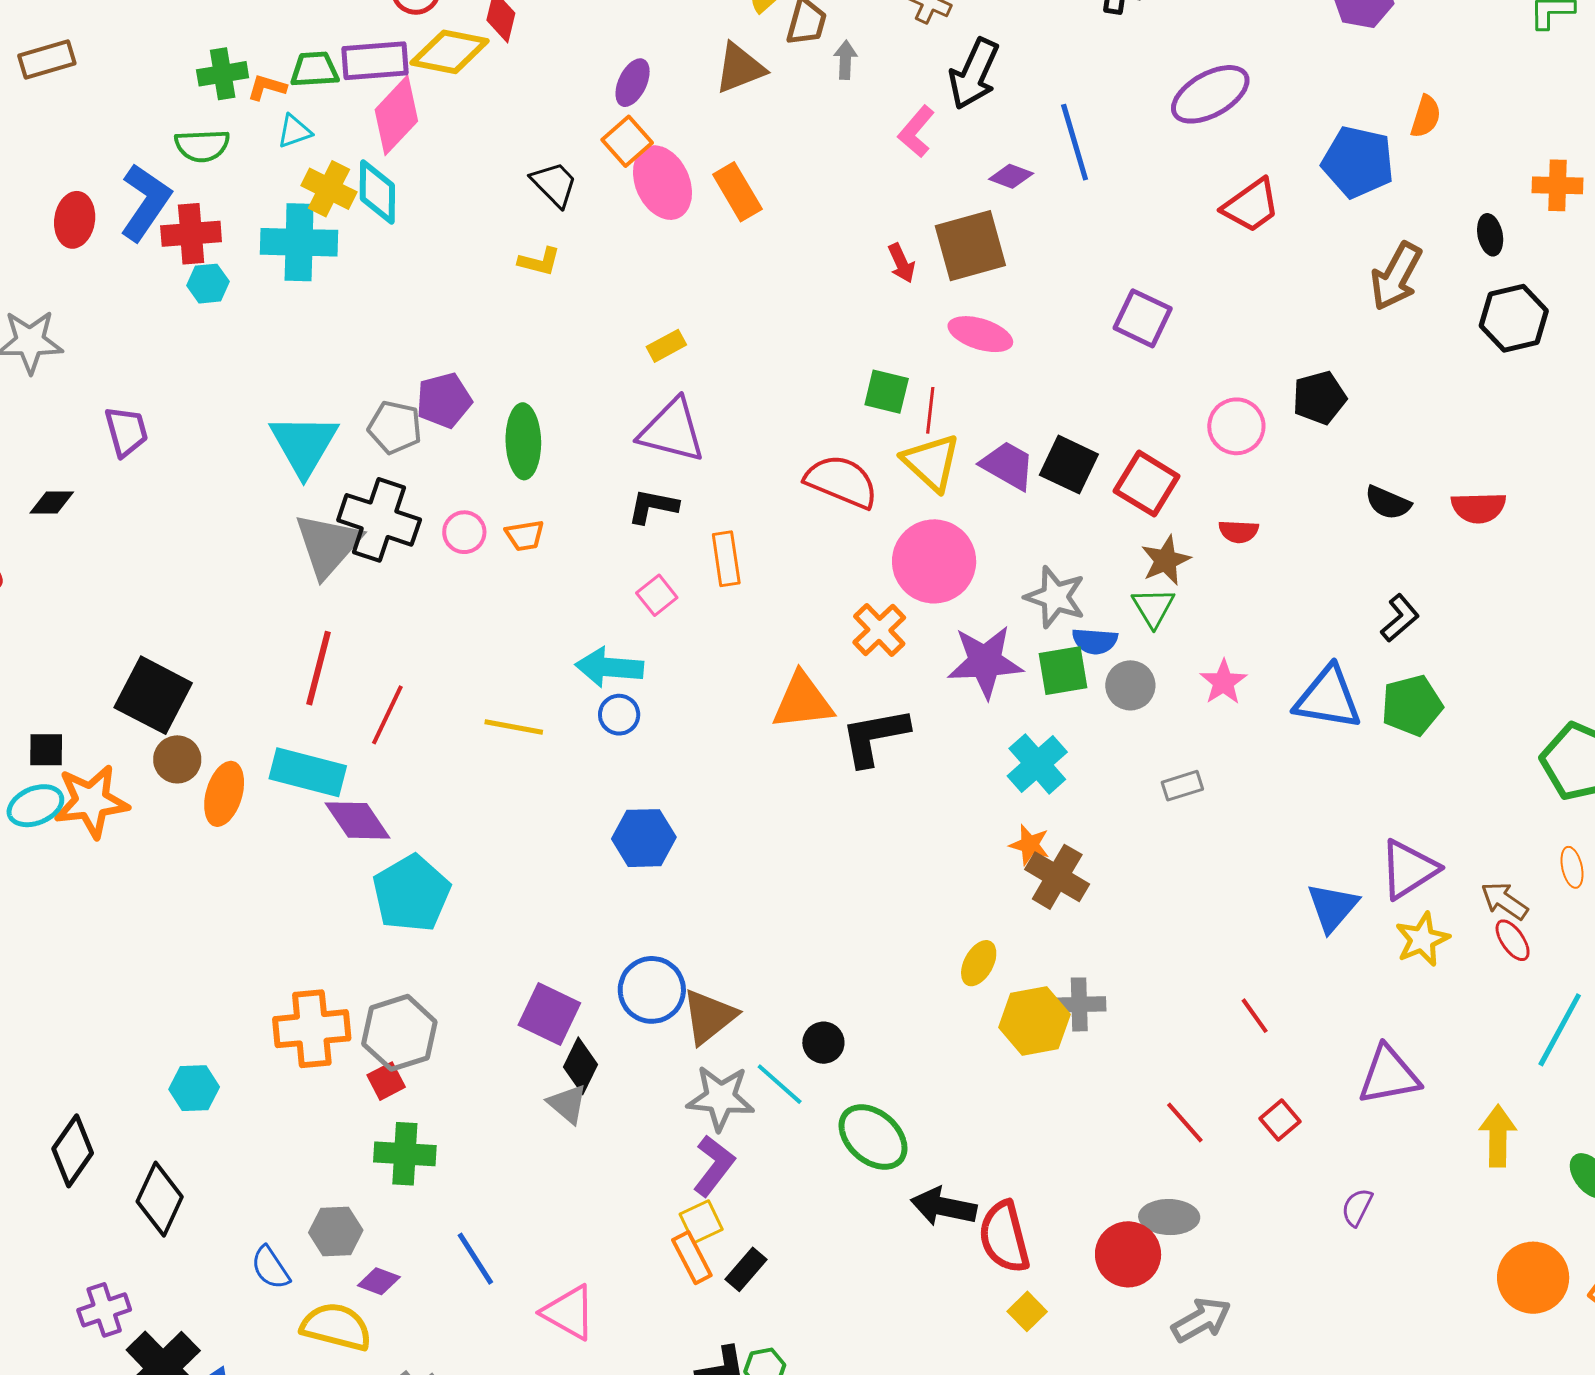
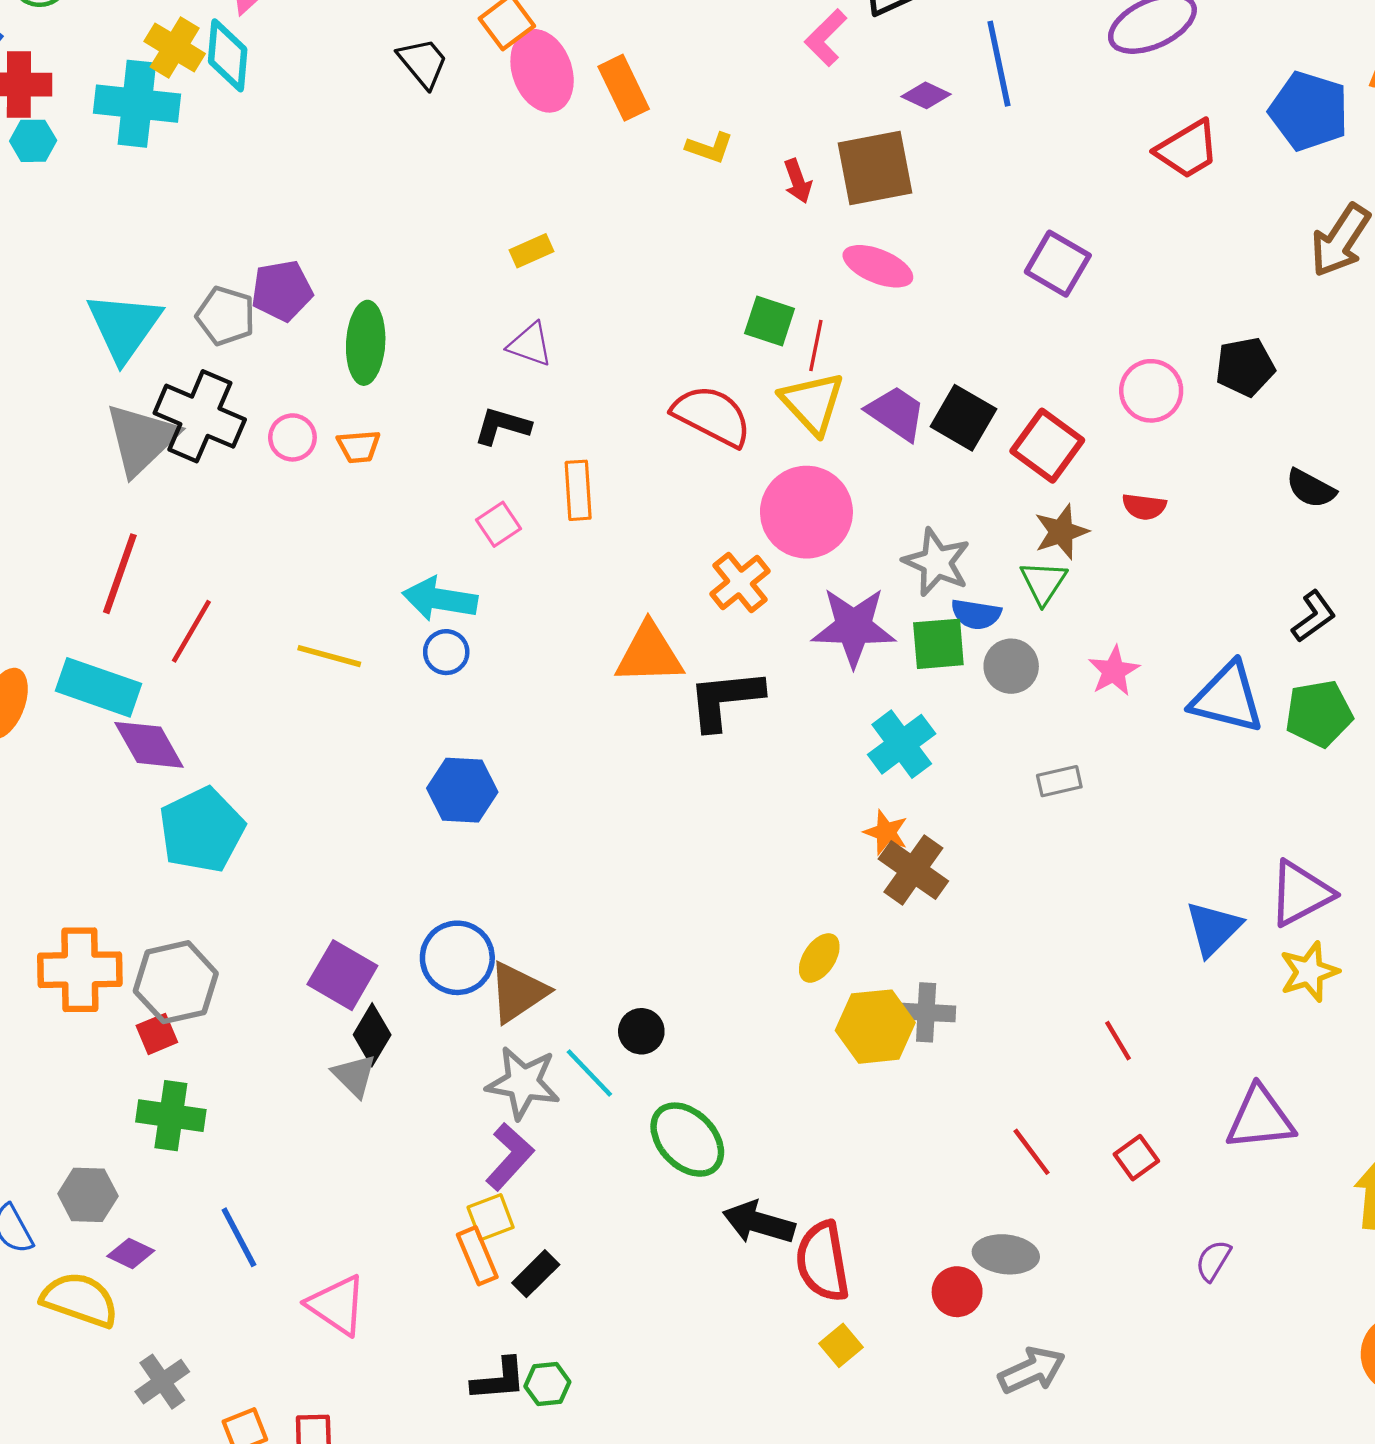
yellow L-shape: (539, 261) -> (710, 148), moved
purple triangle: (672, 431) -> (530, 344), size x0.6
red circle: (1128, 1254) -> (957, 1292), size x0.7

